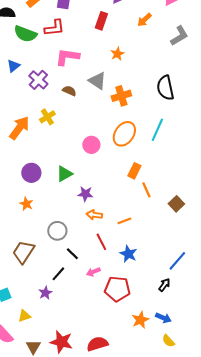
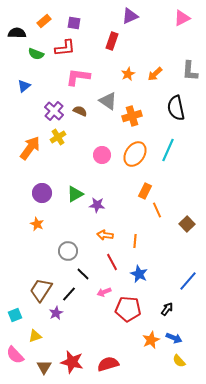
orange arrow: (144, 20) -> (155, 74), moved
green semicircle: (25, 34) -> (36, 54), size x0.7
gray L-shape: (179, 36) -> (190, 71), moved, turned 125
purple cross: (38, 80) -> (54, 111), moved
pink circle: (91, 145) -> (102, 155), moved
purple star: (85, 194) -> (97, 205), moved
orange line: (124, 221) -> (135, 241), turned -64
brown trapezoid: (23, 252) -> (41, 290), moved
black arrow: (164, 285) -> (167, 309), moved

